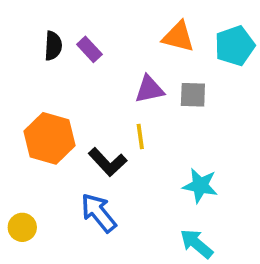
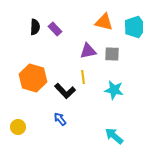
cyan star: (200, 186) -> (114, 90), moved
blue arrow: (99, 213) -> (60, 119), size x0.6

